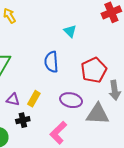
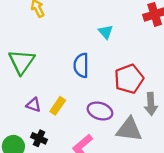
black cross: (23, 120) -> (39, 138), moved, turned 32

